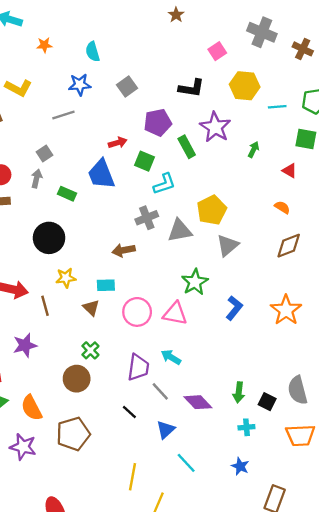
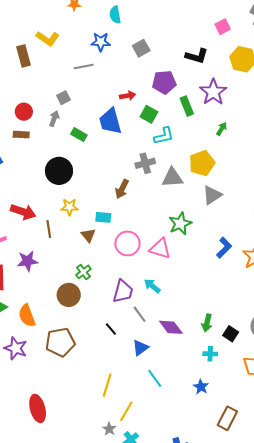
green arrow: (253, 150) -> (222, 129), moved
brown arrow: (124, 250) -> (122, 189), turned -60
blue L-shape: (234, 308) -> (224, 248), moved

